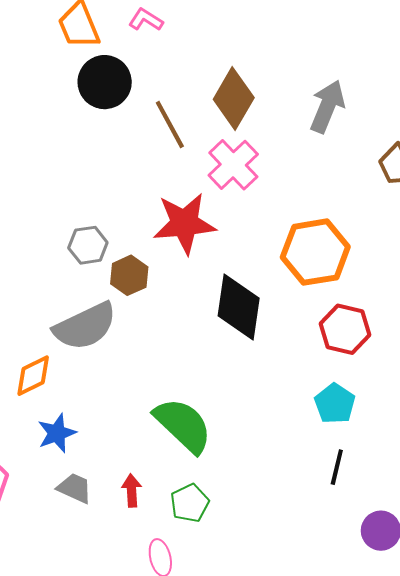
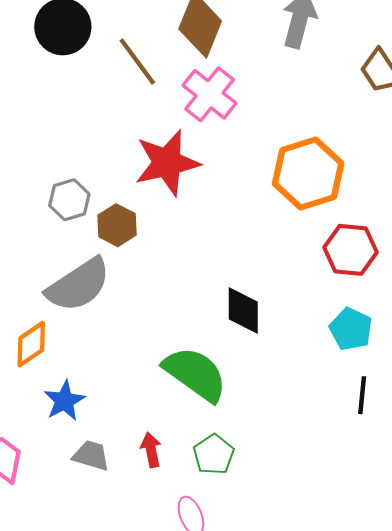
black diamond: (239, 307) -> (243, 311), moved, size x0.7

